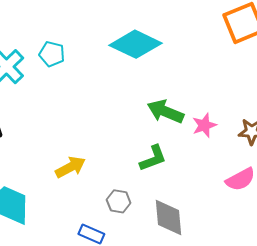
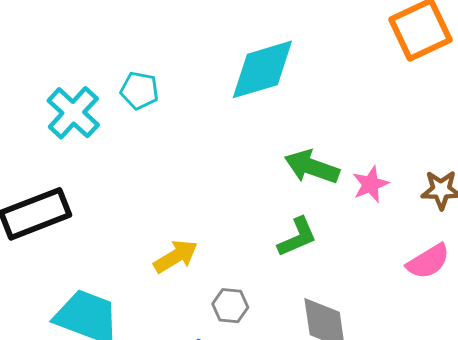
cyan diamond: (135, 44) -> (262, 69), turned -39
gray hexagon: (119, 201) -> (230, 306), moved

